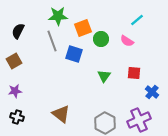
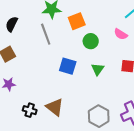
green circle: (101, 39) -> (91, 41), moved
blue square: (74, 54) -> (68, 66), moved
black cross: (17, 117) -> (30, 110), moved

